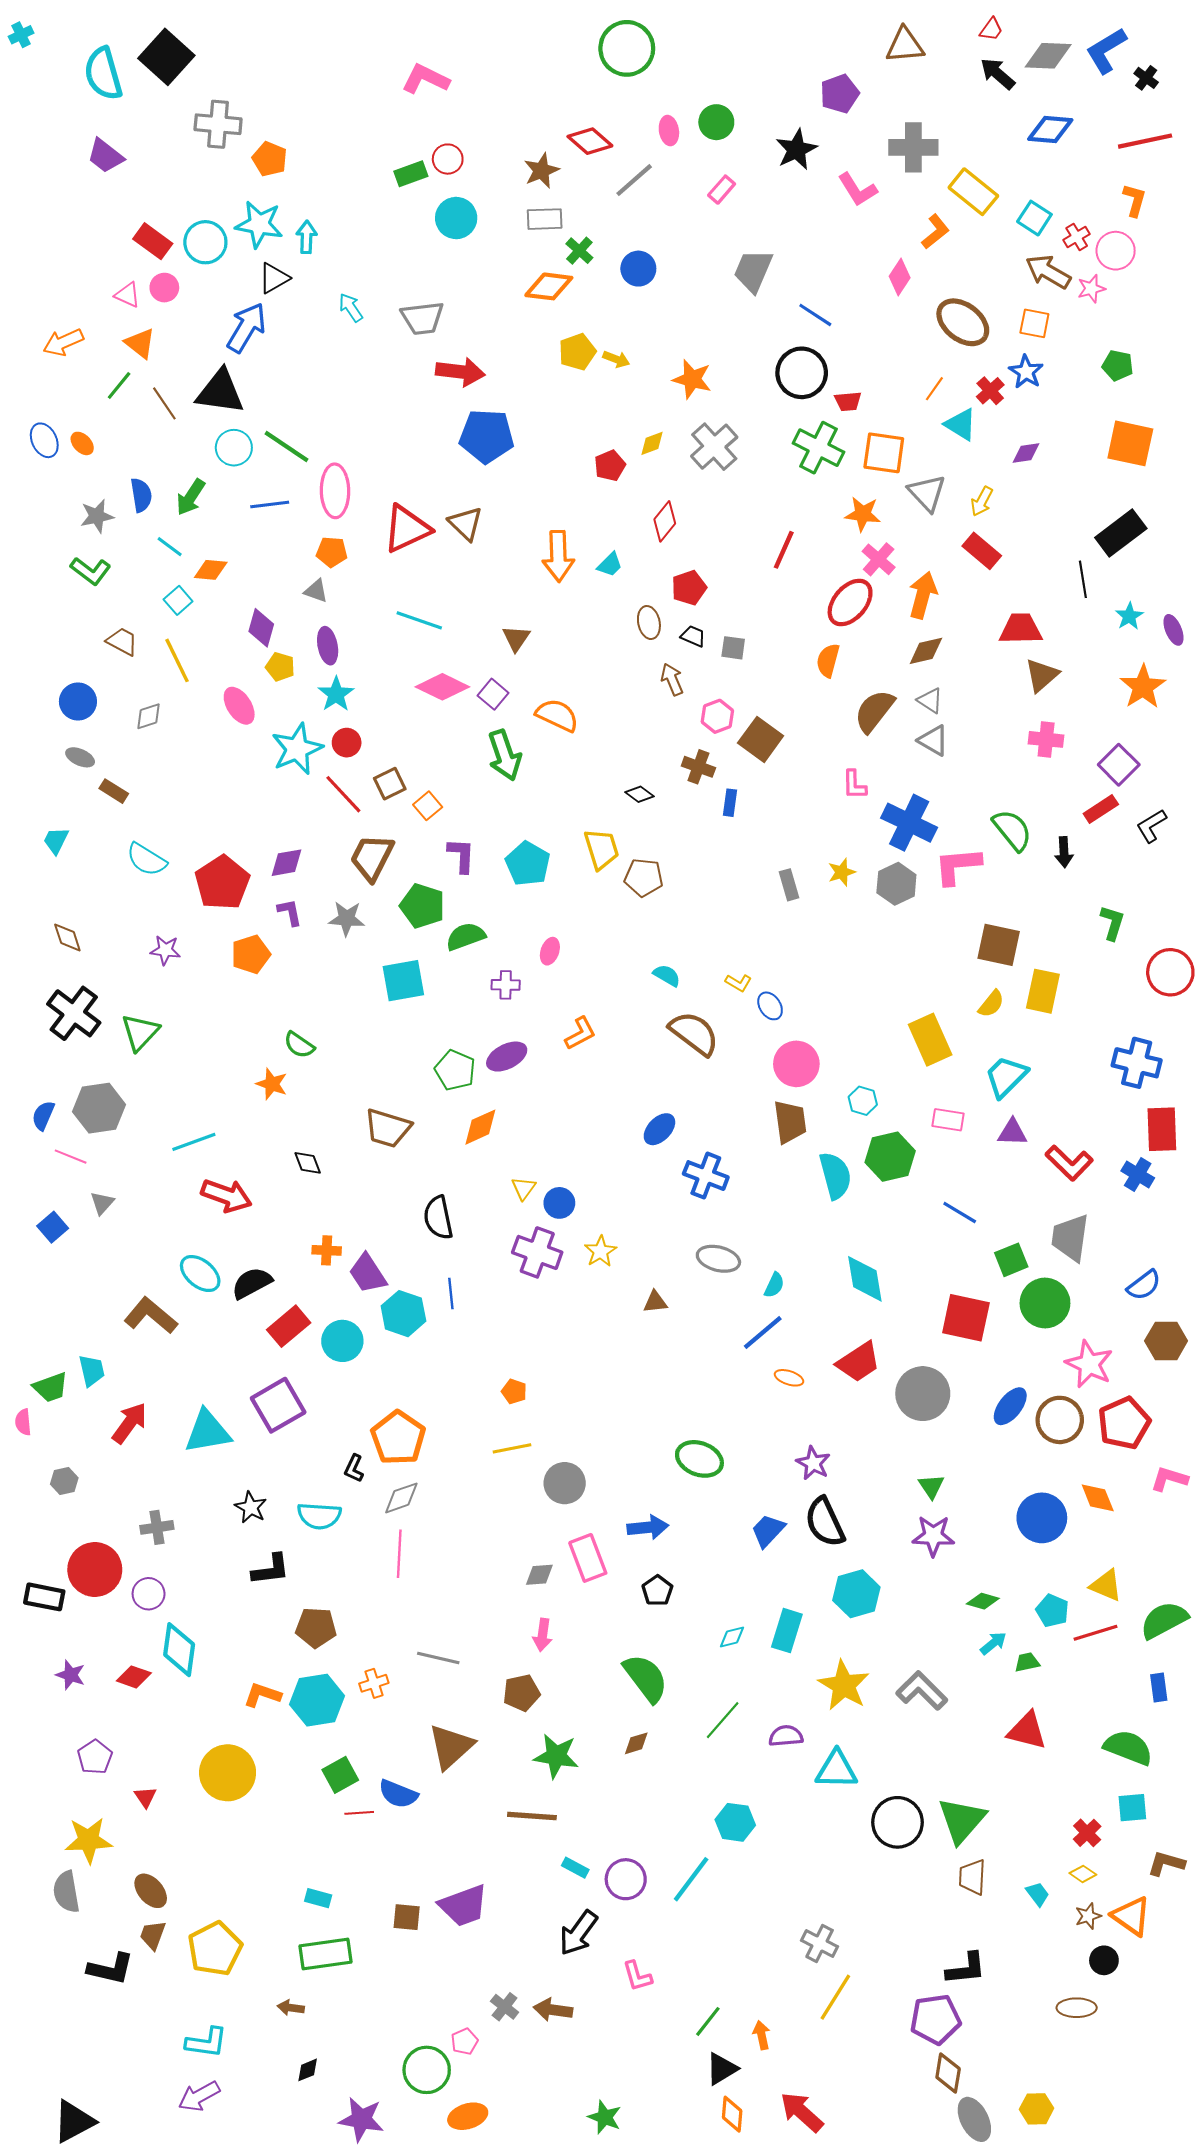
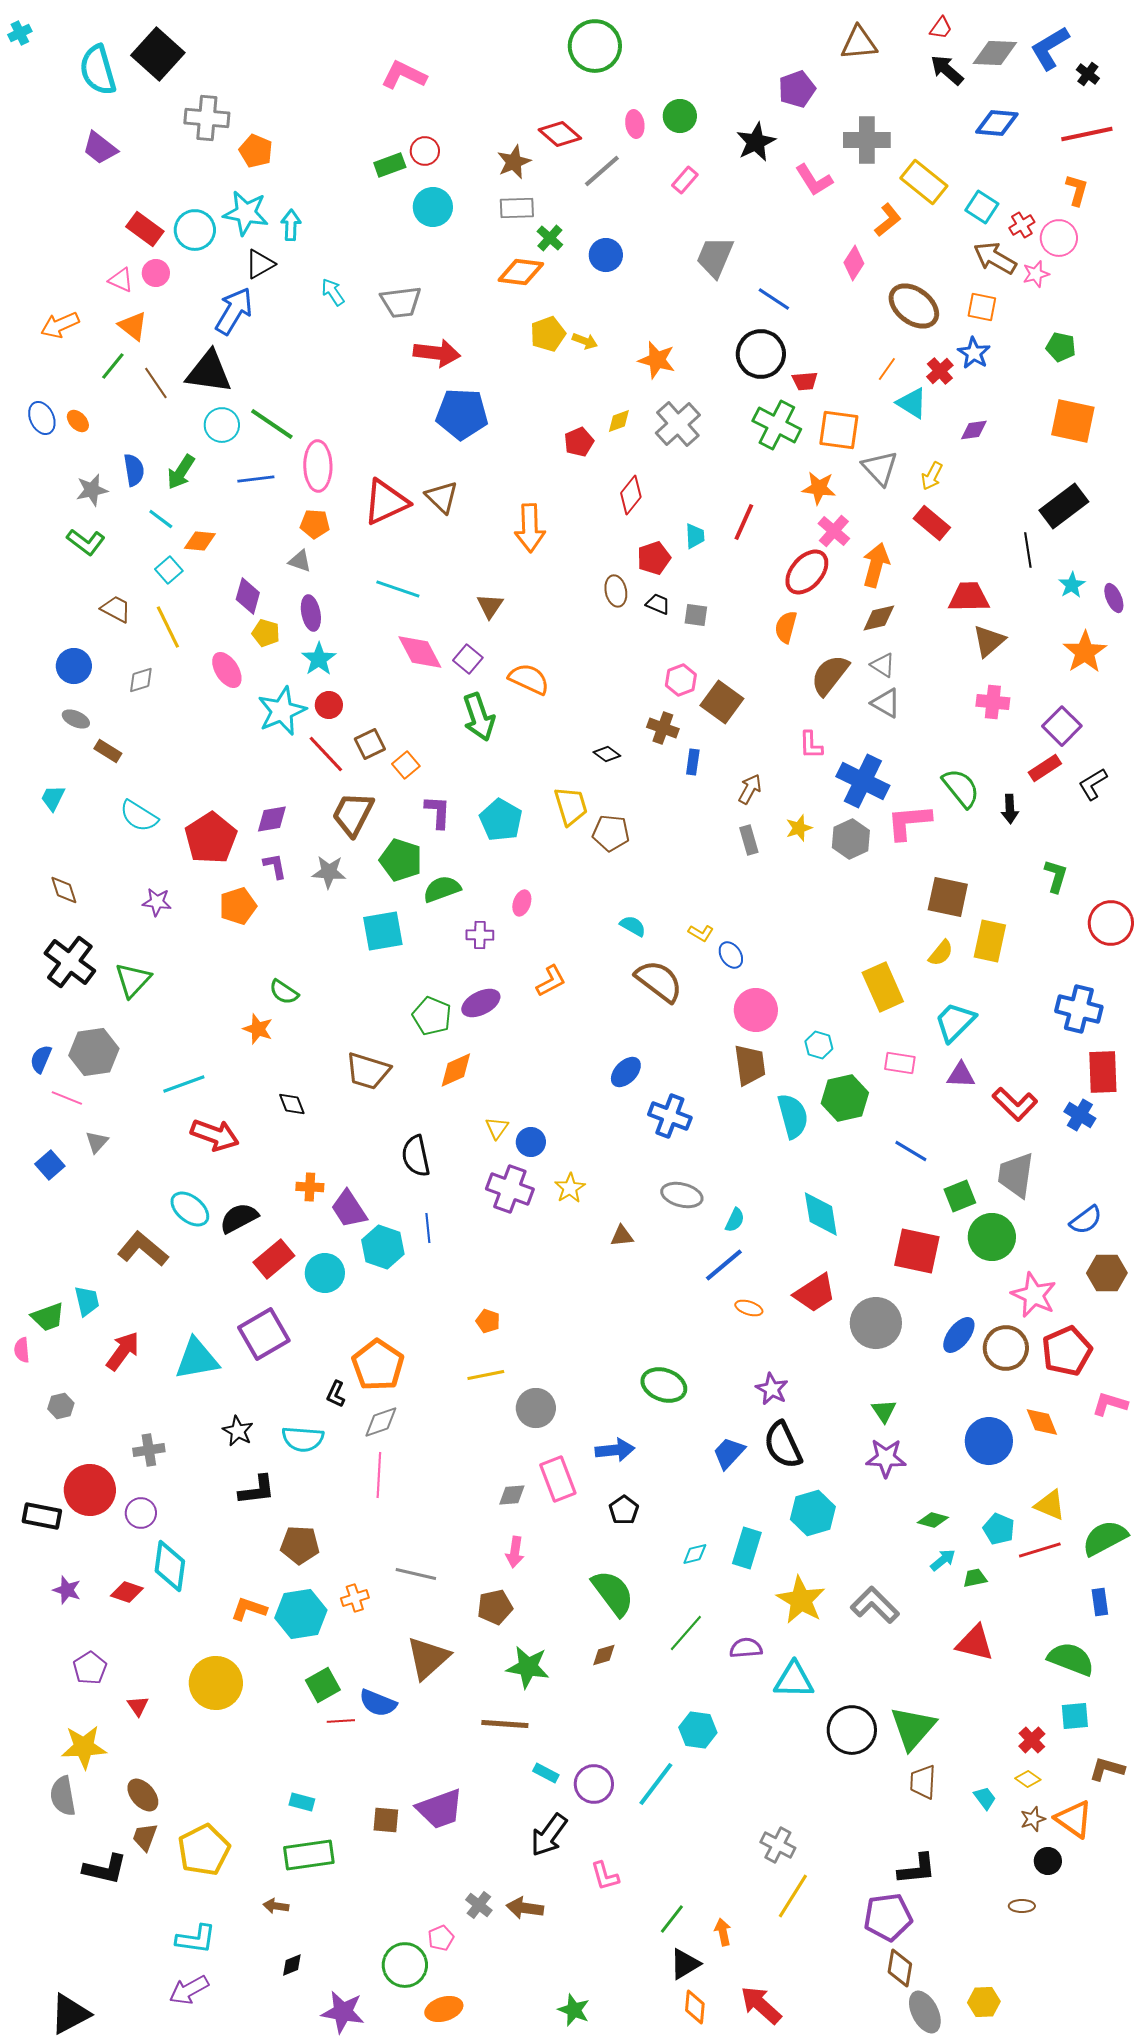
cyan trapezoid: (610, 565) -> (695, 536), moved, turned -48
brown arrow: (672, 679) -> (750, 789), moved, turned 52
pink diamond: (442, 687) -> (420, 652), turned 36
brown ellipse: (1077, 2008) -> (1022, 1906), size x0.7

